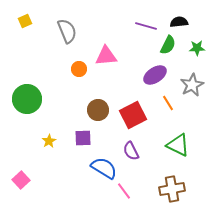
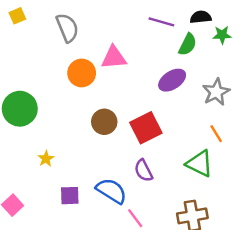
green star: (197, 48) -> (222, 35), moved
orange circle: (79, 69) -> (82, 73), size x1.5
orange line: (168, 103) -> (216, 134), moved
purple square: (83, 138) -> (70, 196), moved

